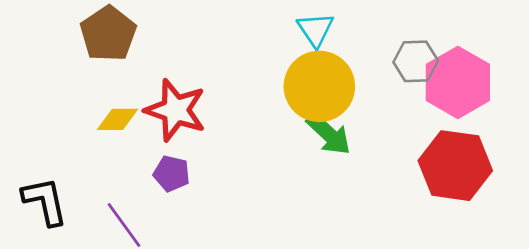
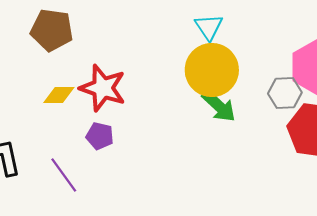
brown pentagon: (108, 34) -> (52, 30), turned -30
gray hexagon: (416, 61) -> (285, 93), moved

